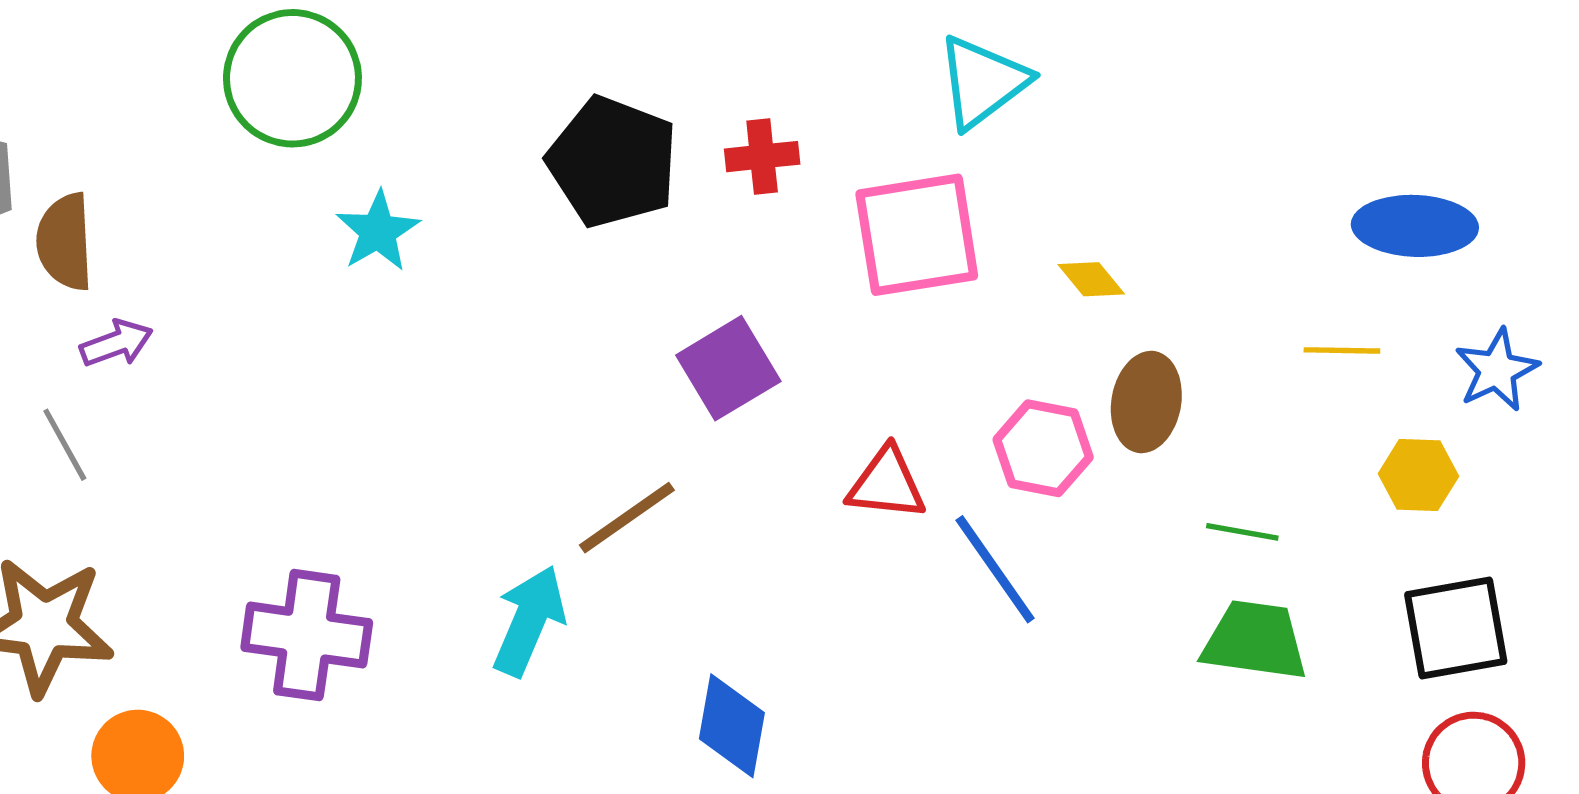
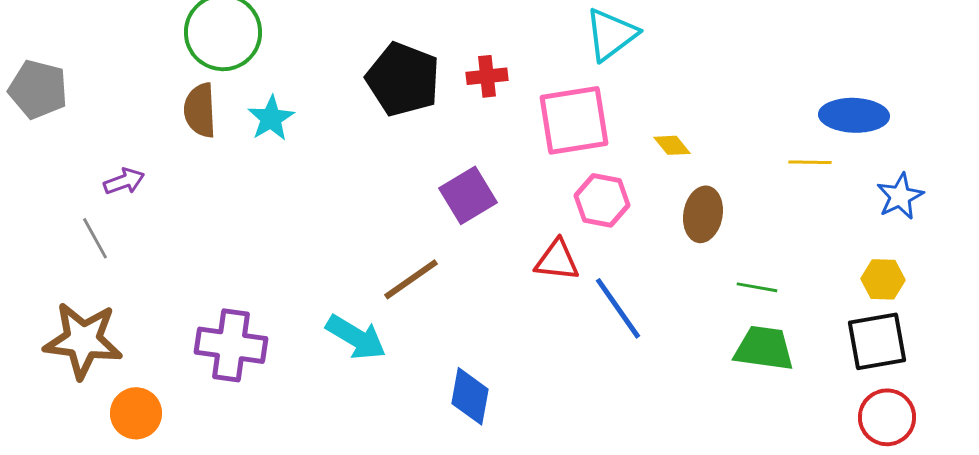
brown semicircle: (65, 242) -> (200, 110), moved
yellow line: (1342, 350) -> (810, 162), moved
pink hexagon: (1043, 448) -> (602, 200), moved
yellow hexagon: (1418, 475) -> (883, 279), moved
cyan arrow: (529, 621) -> (356, 337), turned 98

